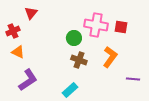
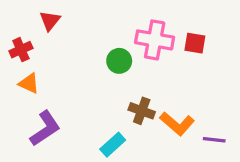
orange L-shape: (110, 57) -> (177, 124), moved, turned 95
brown cross: (79, 60) -> (142, 111), moved
purple line: (133, 79) -> (214, 140), moved

